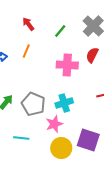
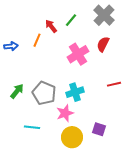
red arrow: (28, 24) -> (51, 26), moved
pink cross: (67, 65) -> (78, 54), turned -35
purple square: (88, 140) -> (99, 129), size x0.6

